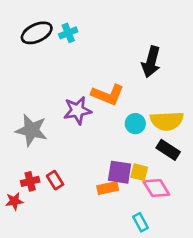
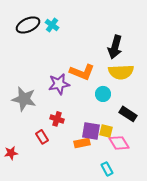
cyan cross: (68, 33) -> (52, 25), turned -32
yellow semicircle: (167, 121) -> (121, 72), moved
red cross: (30, 181) -> (57, 119), moved, turned 32

